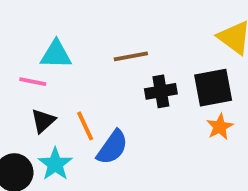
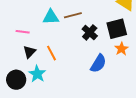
cyan triangle: (56, 54) -> (51, 17), moved
black cross: (161, 91) -> (90, 32), turned -35
blue semicircle: (112, 147) -> (98, 64), moved

